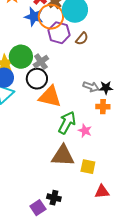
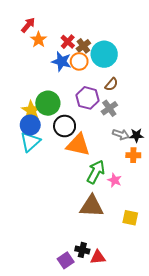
orange circle: (51, 17) -> (79, 61), size x0.7
purple hexagon: (59, 33) -> (87, 98), moved
gray cross: (41, 62) -> (109, 108), moved
yellow square: (88, 167) -> (130, 218), moved
red triangle: (102, 192) -> (98, 257), moved

